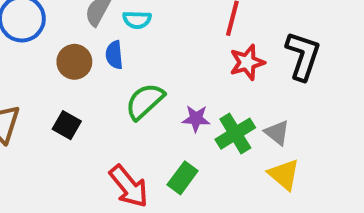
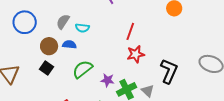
blue semicircle: (114, 55) -> (69, 45), turned 96
black L-shape: (303, 56) -> (169, 71), moved
black square: (67, 125) -> (46, 68), moved

